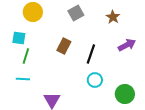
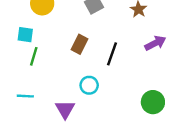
cyan line: (23, 79) -> (25, 96), moved
cyan circle: (95, 80) -> (89, 85), moved

